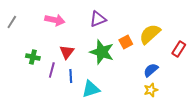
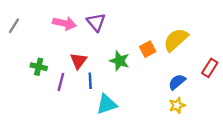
purple triangle: (98, 19) -> (96, 22), moved, turned -48
red rectangle: (179, 49) -> (210, 68), moved
green star: (102, 52) -> (120, 61), size x0.7
blue line: (71, 76) -> (90, 81), moved

